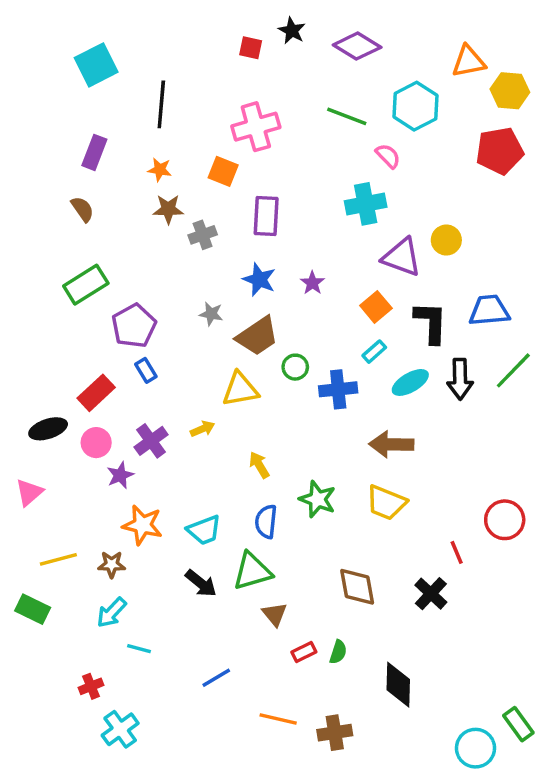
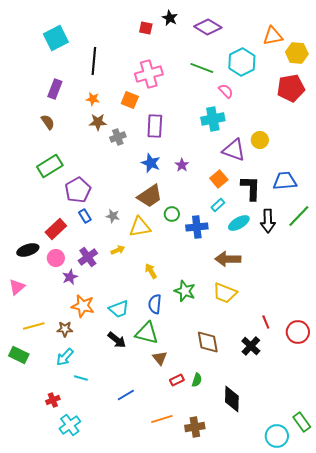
gray star: (211, 314) -> (113, 216), moved
red circle: (505, 520) -> (298, 332), moved
green triangle: (252, 571) -> (147, 333), turned 30
orange line: (278, 719) -> (162, 419), turned -30

